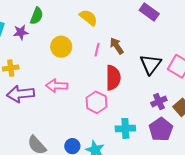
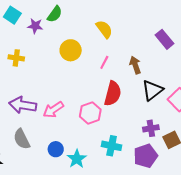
brown arrow: (117, 46) -> (135, 65), moved
pink arrow: (57, 86) -> (53, 110), moved, turned -50
purple arrow: (20, 94) -> (23, 105), moved

